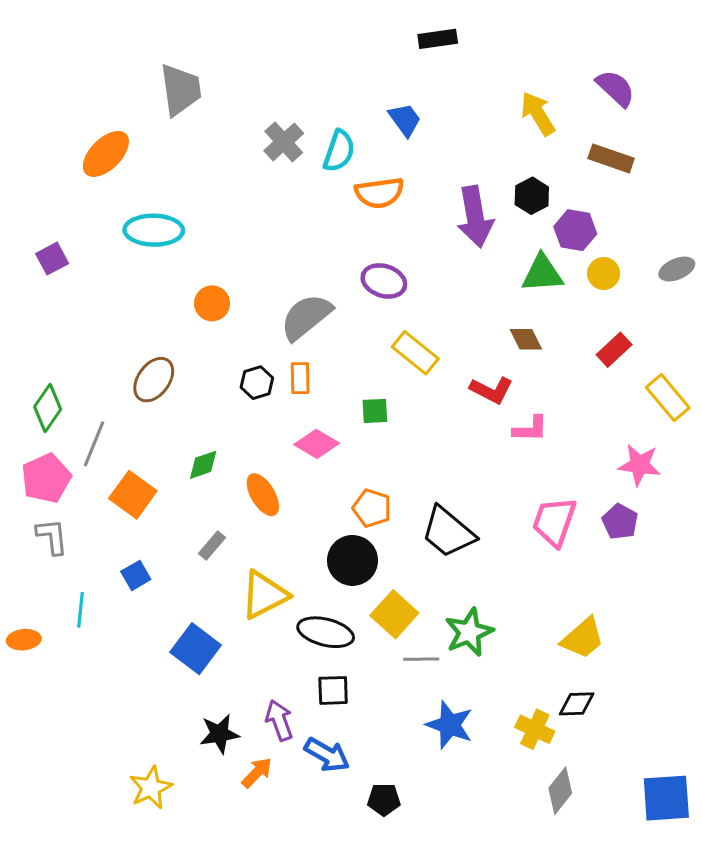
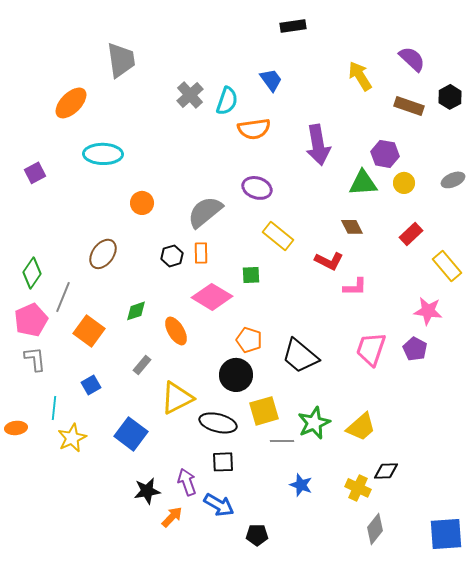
black hexagon: (532, 196) -> (450, 97), moved
pink diamond: (317, 444) -> (212, 297), size x1.4
yellow square: (394, 614) -> (264, 411), turned 32
yellow trapezoid: (583, 638) -> (361, 427), moved
blue star: (450, 725) -> (301, 485), size x0.7
yellow star: (151, 788) -> (72, 438), moved

